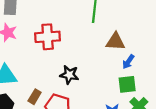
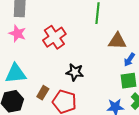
red cross: (48, 37) -> (54, 37), turned -30

